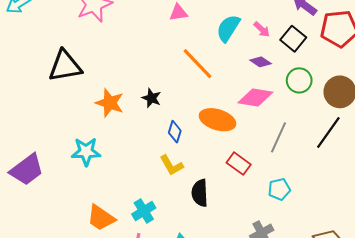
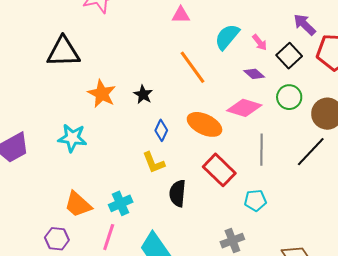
gray line: (278, 137) -> (262, 150), turned -32
red rectangle: (239, 164) -> (219, 170), size x1.4

